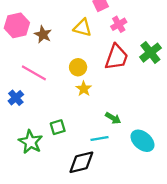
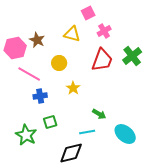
pink hexagon: (17, 25) -> (15, 48), moved
yellow circle: (78, 67) -> (59, 63), moved
blue cross: (16, 98) -> (40, 96), moved, turned 32

